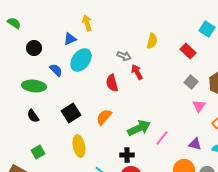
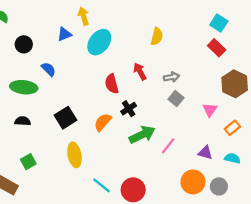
red rectangle: (188, 51) -> (217, 48), moved
gray arrow: (124, 56) -> (171, 77), moved, turned -32
cyan ellipse: (81, 60) -> (99, 42), moved
gray square: (191, 82) -> (176, 98), moved
black semicircle: (33, 116) -> (23, 121), turned 128
black cross: (127, 155) -> (129, 109), moved, turned -32

